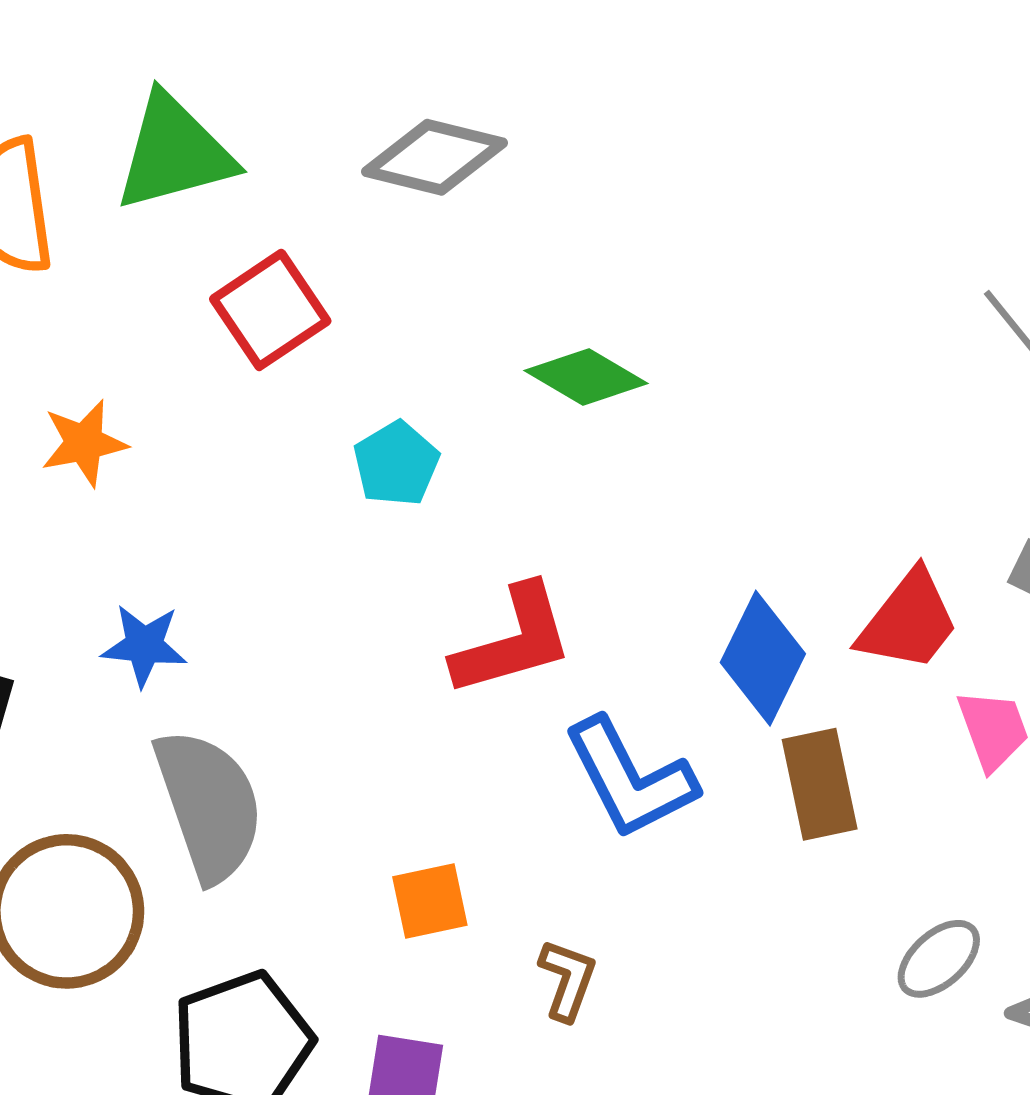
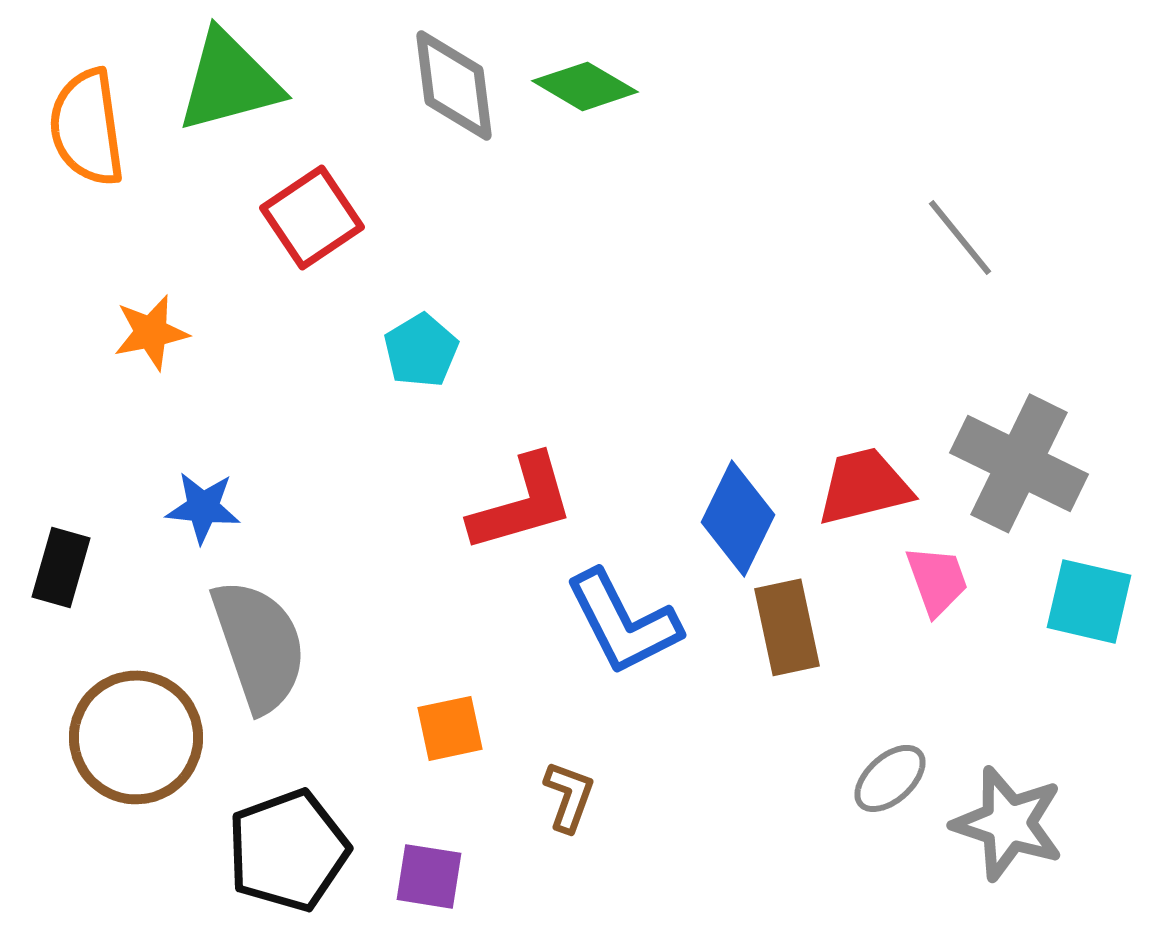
gray diamond: (434, 157) -> (454, 85), turned 69
green diamond: (586, 377) -> (585, 86), moved
red trapezoid: (909, 621) -> (864, 486), turned -142

